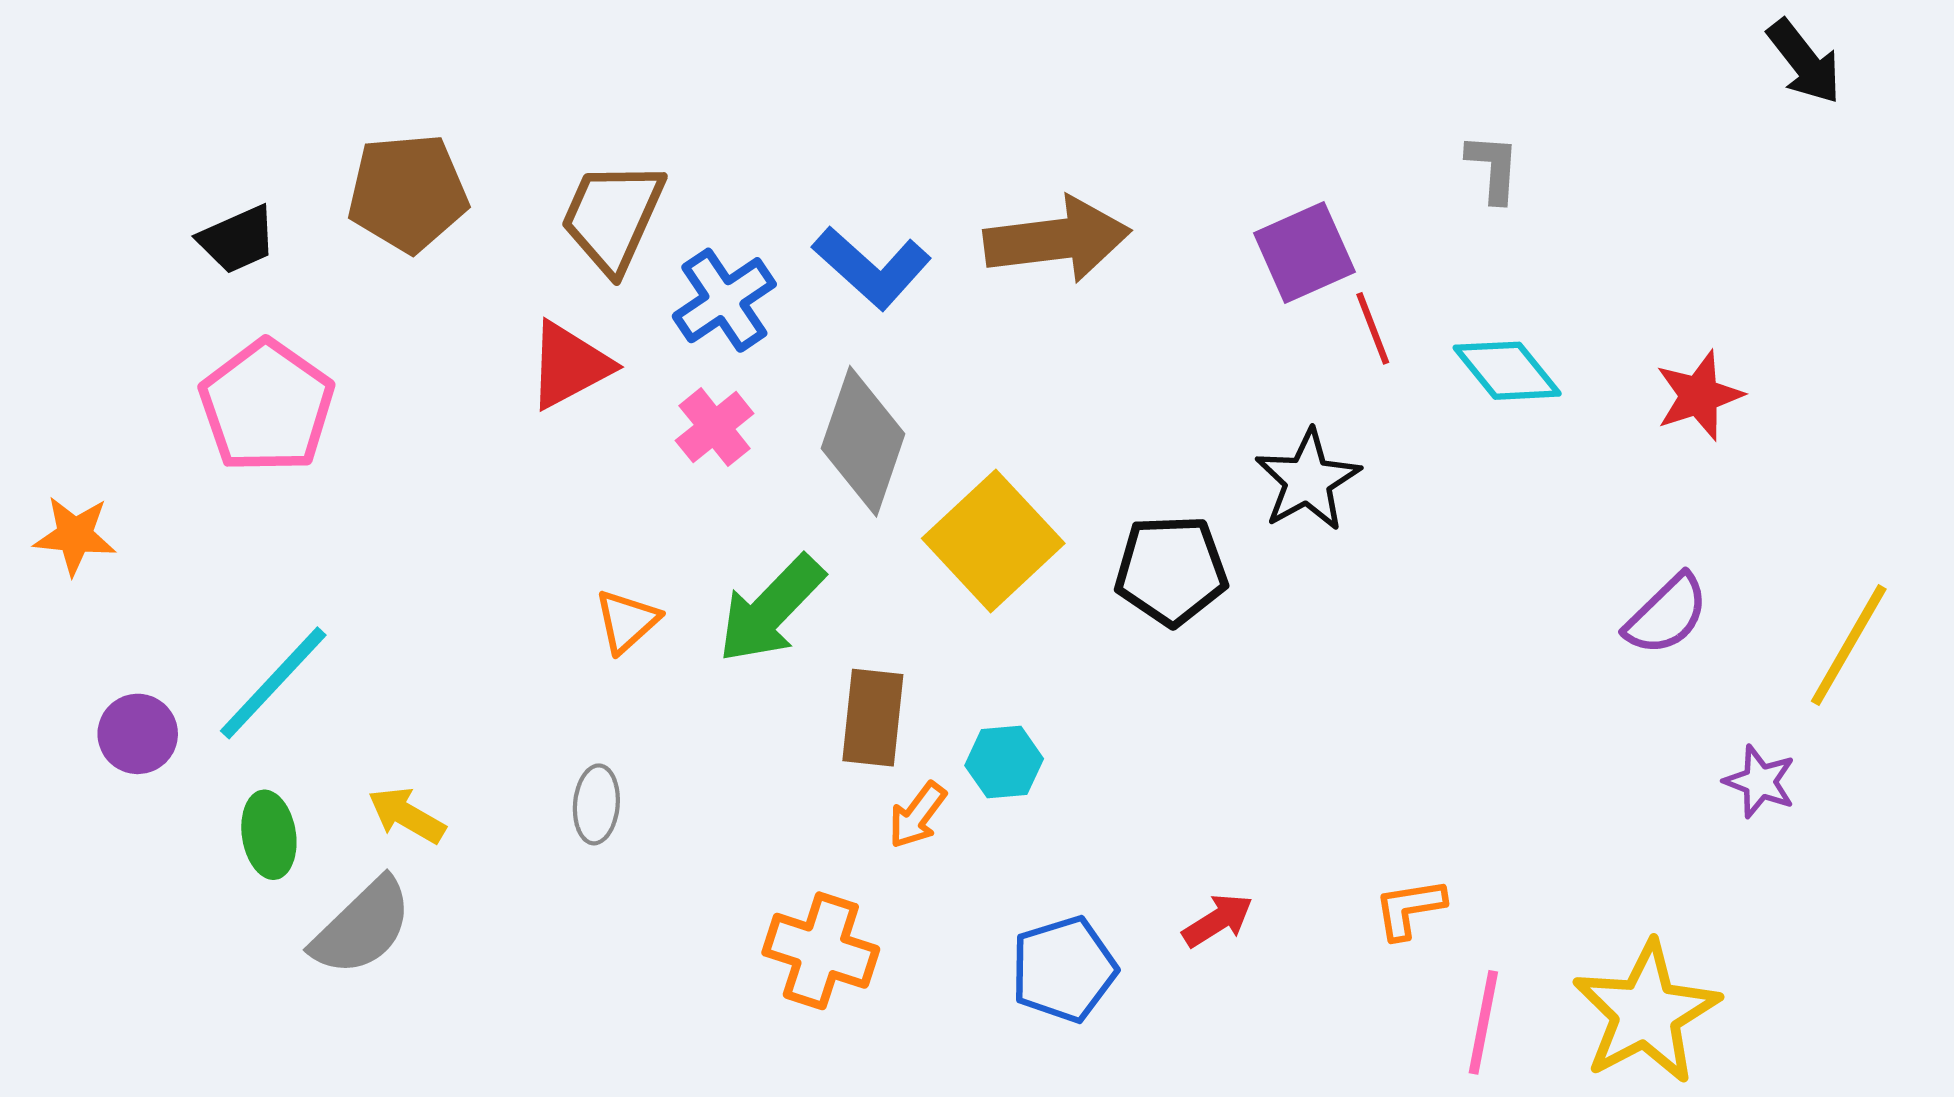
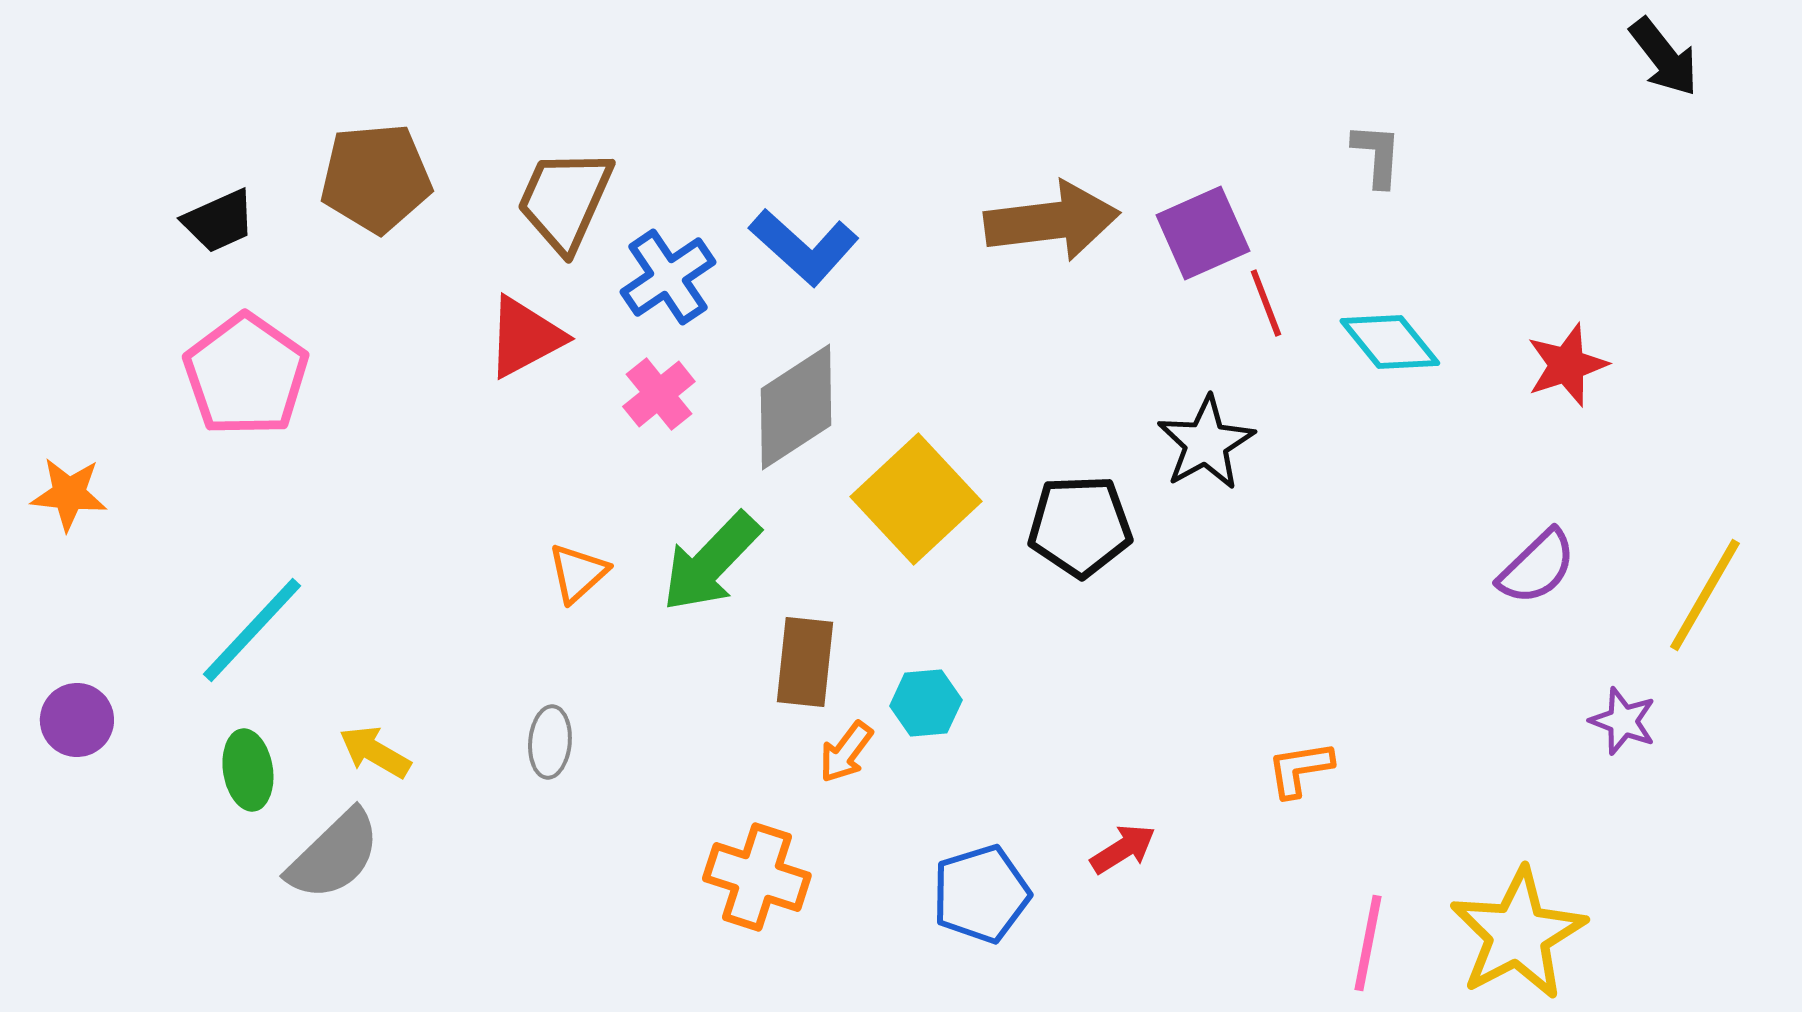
brown arrow: (1057, 239) -> (1052, 221), moved
gray diamond: (863, 441) -> (796, 407), turned 38
purple circle: (138, 734) -> (77, 720), moved
orange L-shape: (1410, 908) -> (1300, 769), moved

